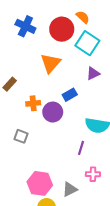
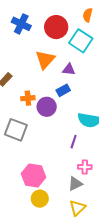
orange semicircle: (83, 17) -> (88, 15), moved, turned -120
purple triangle: (93, 73) -> (69, 69), moved, turned 32
gray square: (21, 136) -> (16, 130), size x1.6
gray triangle: (70, 189) -> (75, 184), moved

